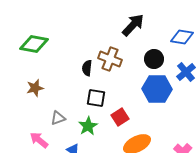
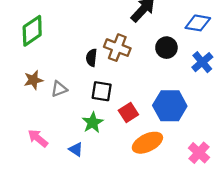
green diamond: (34, 44) -> (32, 31), turned -44
blue hexagon: (157, 89) -> (170, 106), moved
gray triangle: (58, 118) -> (59, 89), moved

